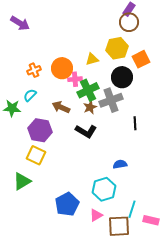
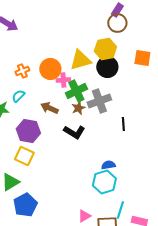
yellow triangle: (92, 59) -> (80, 60), size x1.6
orange square: (141, 59) -> (142, 58), moved, turned 36
black circle: (122, 77) -> (107, 67), moved
cyan hexagon: (104, 189) -> (104, 182), moved
blue pentagon: (67, 204) -> (25, 205), moved

